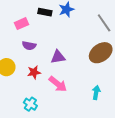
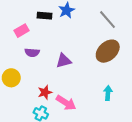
red star: (34, 72) -> (45, 92), moved
pink arrow: (58, 84) -> (66, 103), moved

